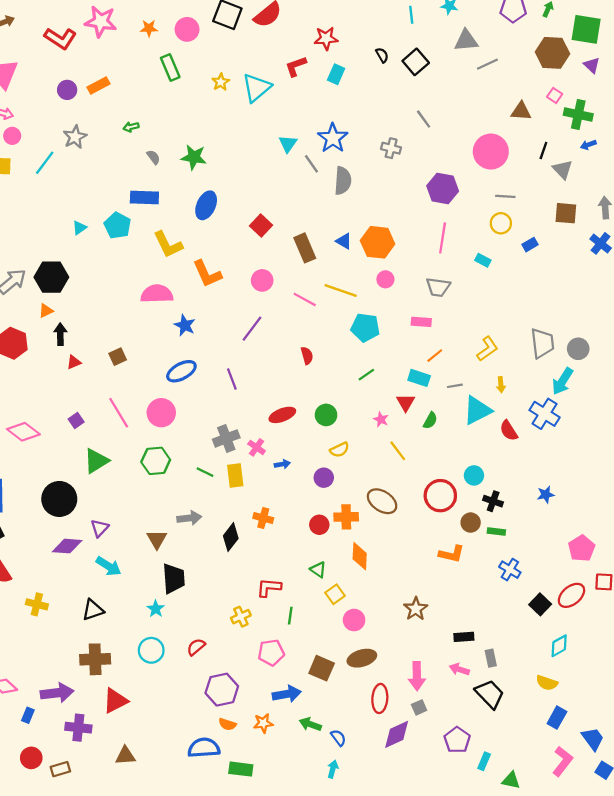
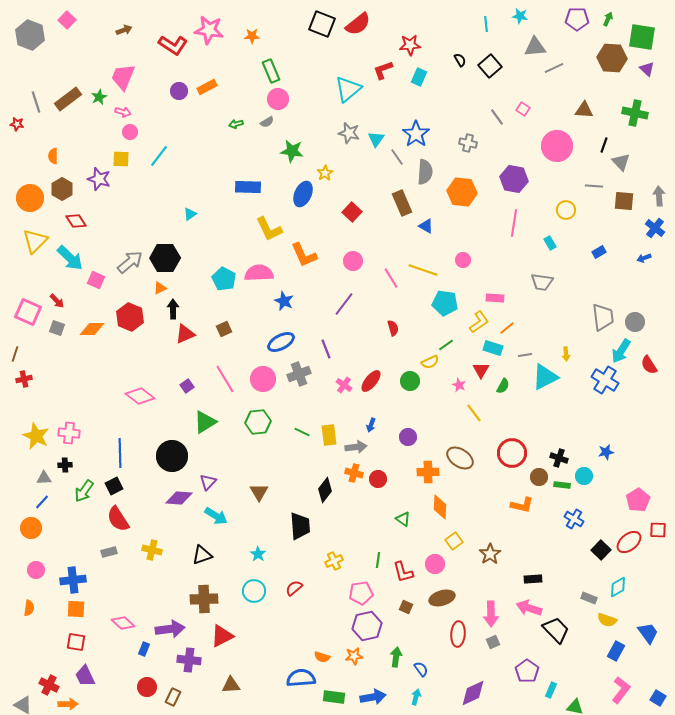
pink circle: (187, 29) -> (278, 99), moved
yellow star: (221, 82) -> (325, 173), moved
pink square: (555, 95) -> (523, 109), moved
gray star: (75, 137) -> (349, 133), moved, turned -30
blue arrow: (588, 145) -> (644, 258), moved
gray semicircle: (153, 157) -> (267, 122), moved, turned 96
gray line: (505, 196) -> (594, 186), moved
cyan pentagon: (118, 226) -> (224, 279), moved
orange hexagon: (378, 242) -> (462, 192), moved
blue rectangle: (530, 245) -> (599, 252), moved
brown rectangle: (305, 248) -> (402, 203), moved
cyan rectangle: (483, 260) -> (550, 243), turned 32
gray trapezoid: (438, 287) -> (542, 282), moved
pink line: (305, 299) -> (391, 278), turned 30
yellow L-shape: (487, 349) -> (479, 322), moved
red triangle: (74, 362) -> (185, 334), size x1.5
red ellipse: (282, 415) -> (371, 381), turned -30
red semicircle: (509, 431) -> (649, 365), moved
gray cross: (226, 438) -> (299, 374), moved
pink cross: (257, 447) -> (344, 385), moved
yellow semicircle: (339, 450) -> (430, 362), moved
blue arrow: (282, 464) -> (371, 425), turned 120
cyan circle: (474, 475) -> (584, 476), moved
gray arrow: (189, 518) -> (356, 447), moved
red circle: (319, 525) -> (378, 479), moved
black trapezoid: (174, 579) -> (300, 526), moved
red L-shape: (269, 588) -> (403, 572), moved, turned -110
yellow square: (335, 594) -> (454, 541), moved
gray rectangle: (491, 658) -> (589, 598), moved, turned -56
brown square: (322, 668) -> (406, 607), size x0.6
pink arrow: (459, 669) -> (529, 608), size x1.4
purple hexagon: (222, 690) -> (367, 626), moved
blue arrow: (287, 694) -> (373, 697), moved
green arrow: (310, 724) -> (396, 657), turned 78
purple diamond: (397, 734) -> (473, 693), moved
blue trapezoid: (593, 739) -> (648, 633), moved
brown rectangle: (60, 769) -> (173, 697), turned -48

